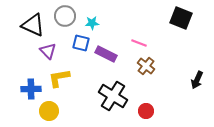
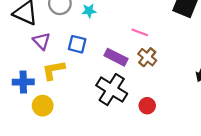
blue square: (81, 43) -> (77, 44), moved
purple rectangle: (106, 54) -> (116, 57), moved

